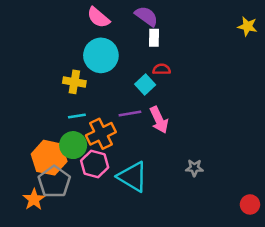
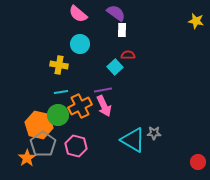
cyan circle: (101, 55) -> (80, 44), size x0.7
pink arrow: (159, 120) -> (104, 106), moved
pink hexagon: (95, 164) -> (76, 146), moved
cyan triangle: (132, 177) -> (133, 140), moved

